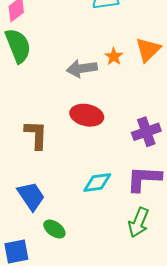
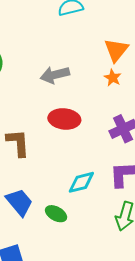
orange star: (114, 56) -> (113, 78), moved
green ellipse: (54, 229) -> (56, 214), moved

